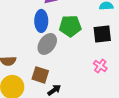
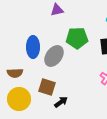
blue ellipse: (41, 21) -> (33, 47), moved

